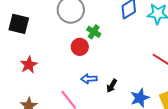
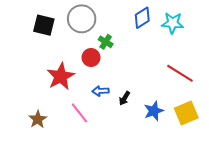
black square: (19, 24) -> (44, 25), moved
red star: (29, 65) -> (61, 76), moved, size x1.5

